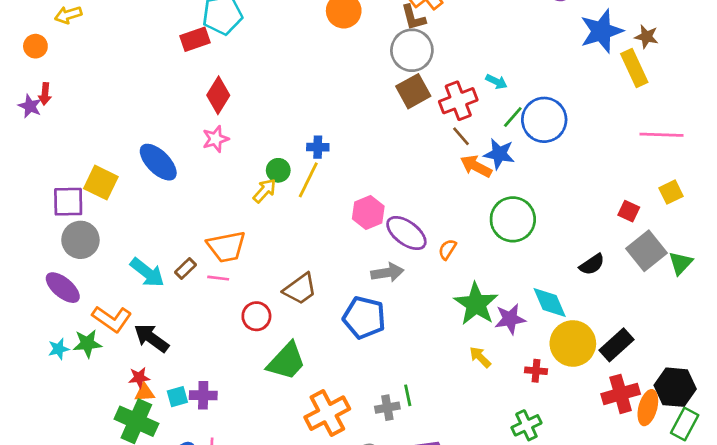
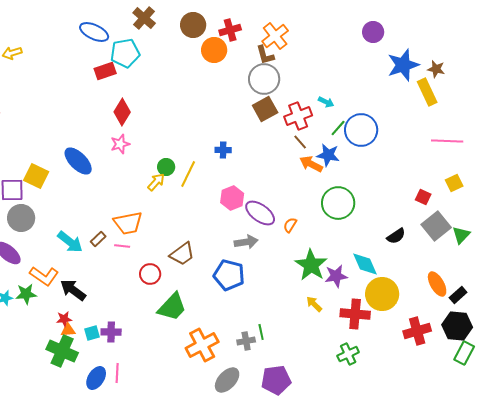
blue cross: (318, 147) -> (223, 150), moved
black rectangle: (616, 345) -> (458, 295), moved, size x0.7
red cross: (536, 371) -> (355, 314), size x1.8
orange ellipse: (648, 408) -> (437, 284), moved, turned -45

